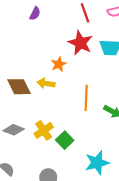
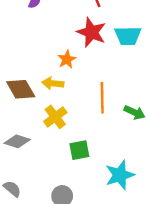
yellow cross: (44, 130) -> (55, 117), moved
green square: (65, 140) -> (79, 150), turned 36

